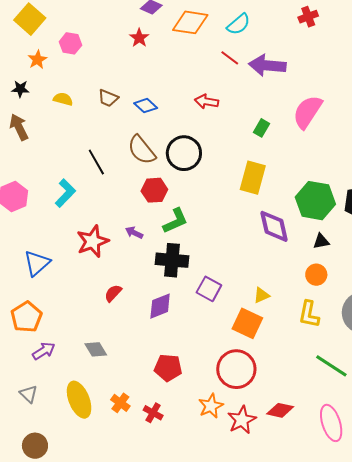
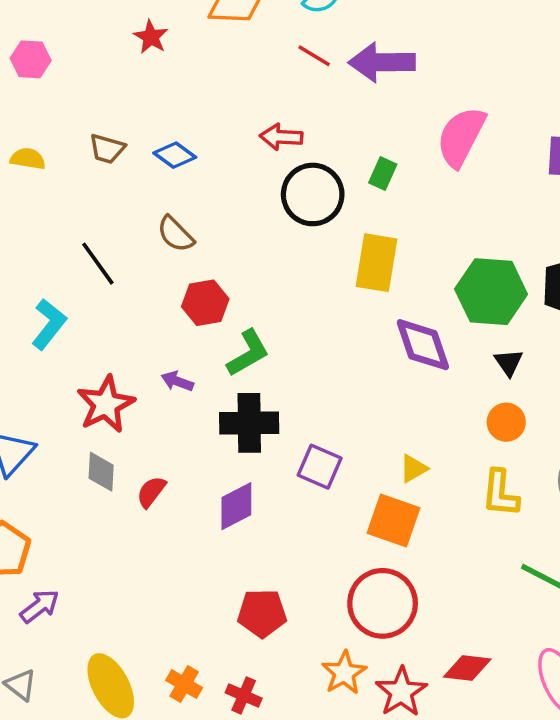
brown semicircle: (142, 150) -> (176, 234), size x0.7
black circle: (184, 153) -> (313, 194), moved
black triangle: (321, 241) -> (509, 362), turned -48
gray diamond: (96, 349) -> (101, 472), moved, turned 40

